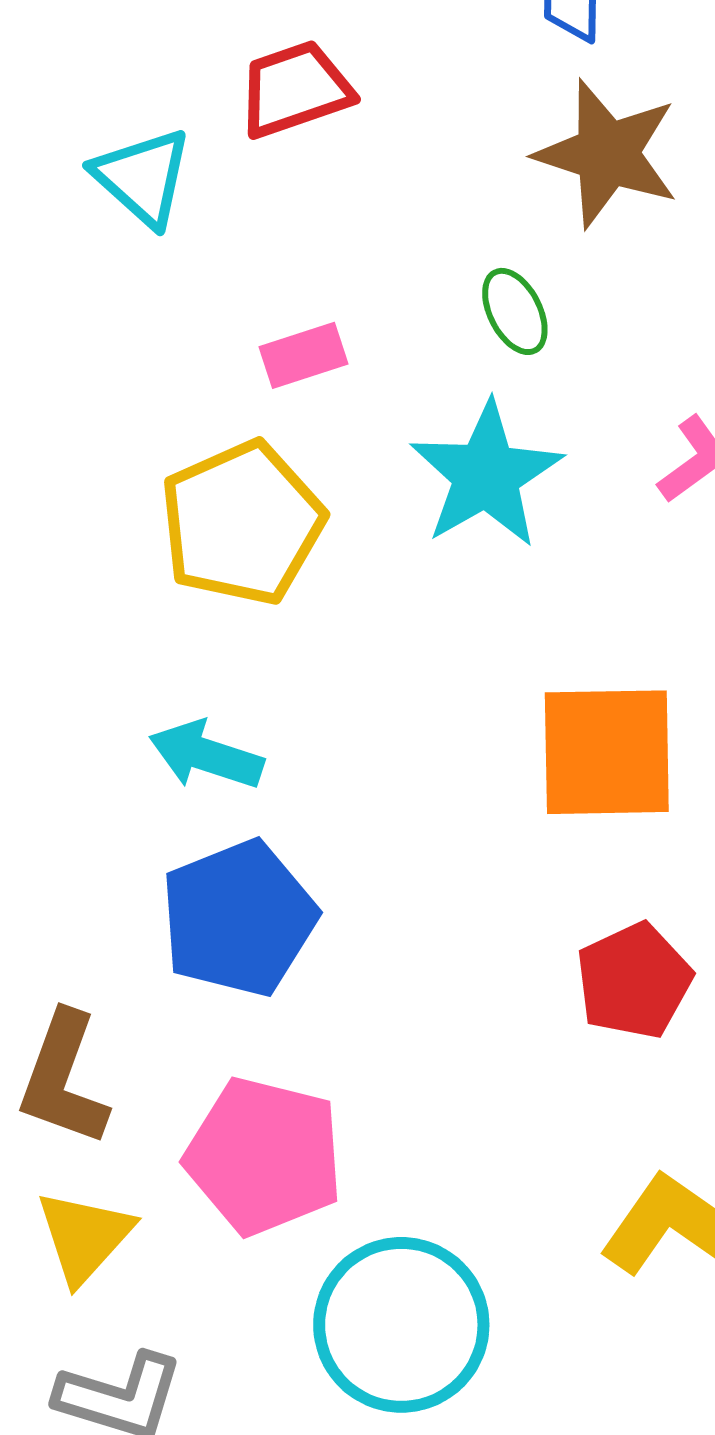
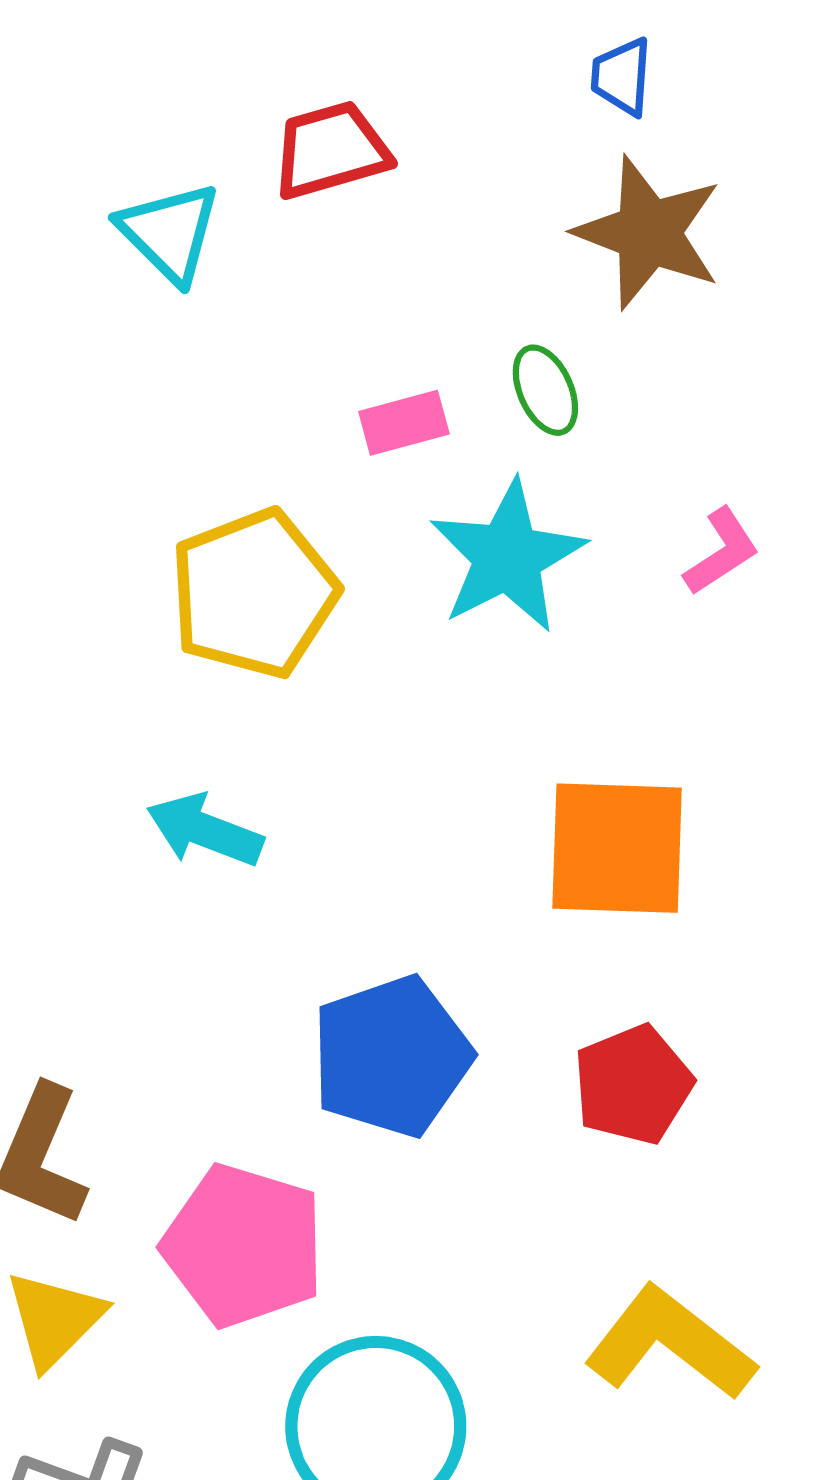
pink rectangle: (303, 355) -> (404, 423), moved
blue pentagon: (239, 918) -> (391, 1056), moved

